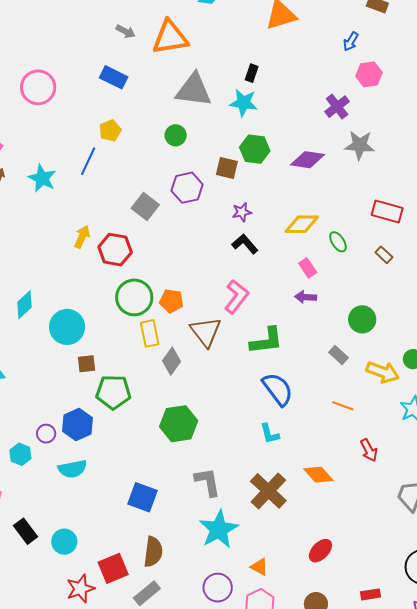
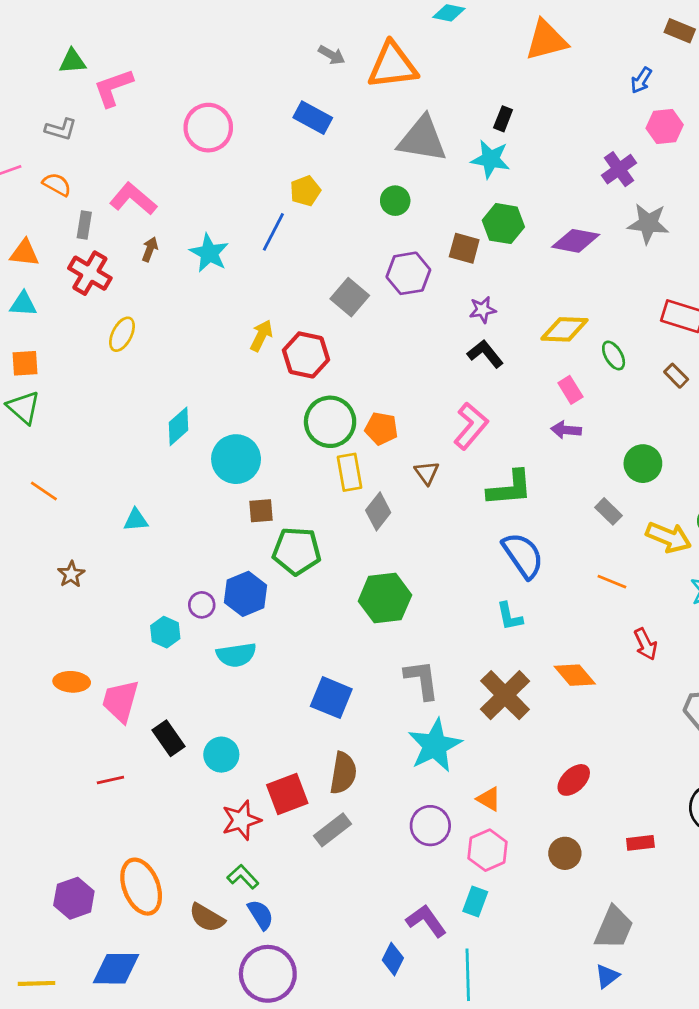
brown triangle: (206, 332) -> (427, 473), size x0.6

